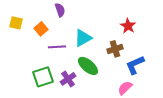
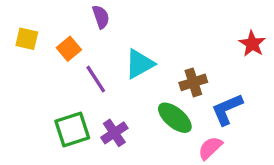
red star: (128, 26) -> (252, 44), moved
purple line: (57, 47) -> (96, 79), turned 60
green ellipse: (88, 66) -> (175, 118), moved

